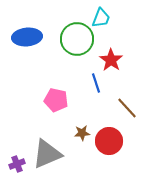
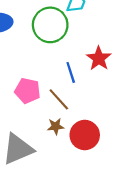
red star: (111, 60) -> (99, 58), moved
brown line: (127, 108) -> (59, 99), moved

